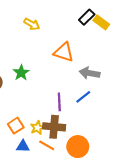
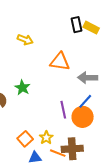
black rectangle: (87, 17) -> (77, 25), turned -49
brown cross: (54, 127) -> (72, 149), moved
orange circle: (78, 147) -> (83, 117), moved

